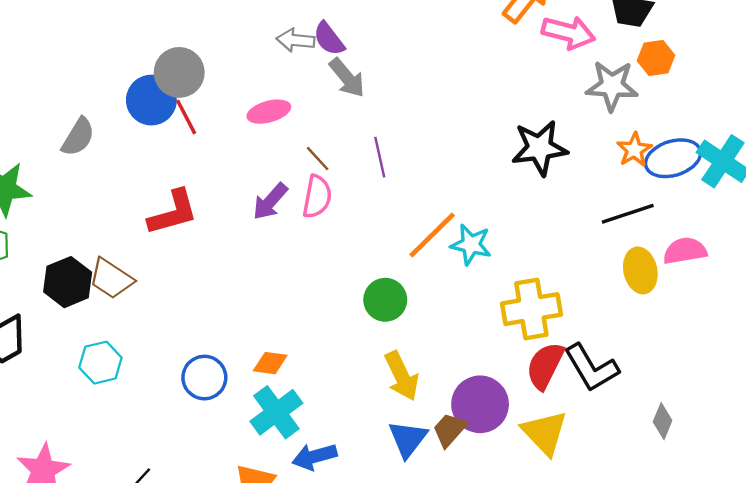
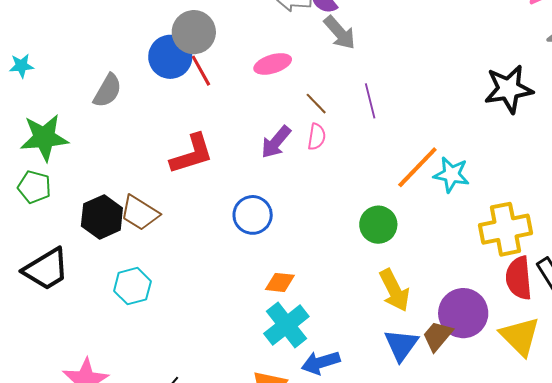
pink semicircle: (317, 197) -> (317, 137), size x0.7
red semicircle: (545, 366) -> (519, 278), turned -30
blue circle: (204, 378) -> (253, 215), moved

